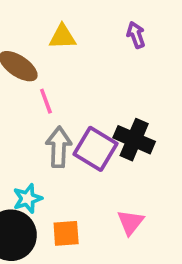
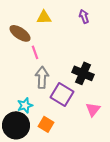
purple square: (96, 149) -> (62, 94), moved
pink triangle: (130, 222) -> (93, 109), moved
orange square: (66, 233) -> (46, 124), turned 35

